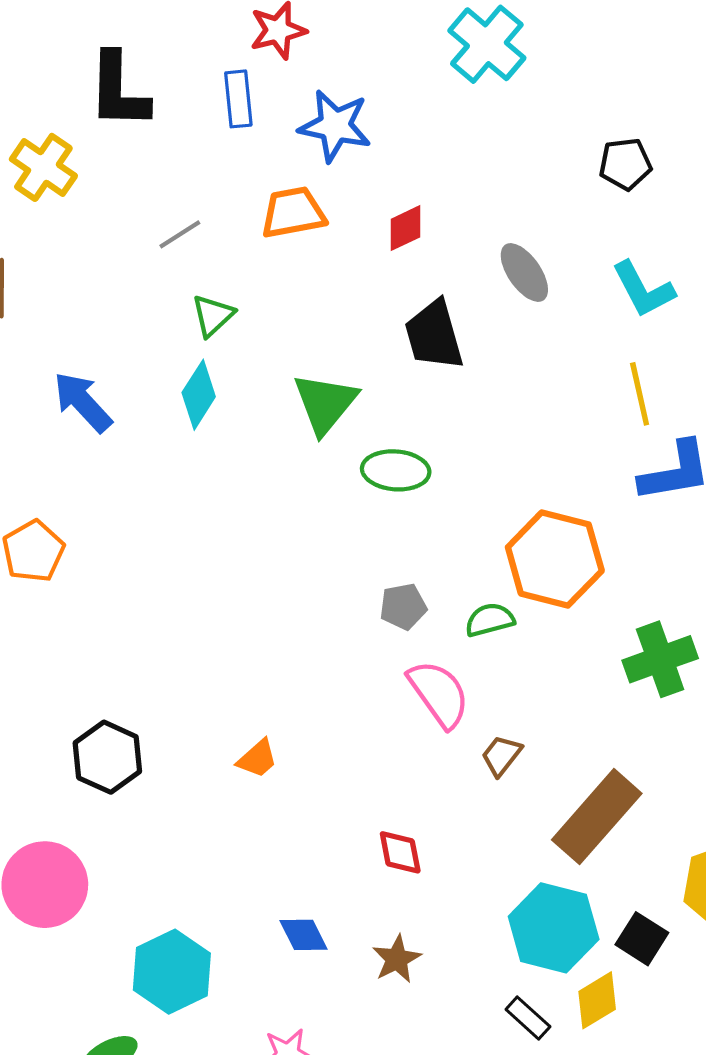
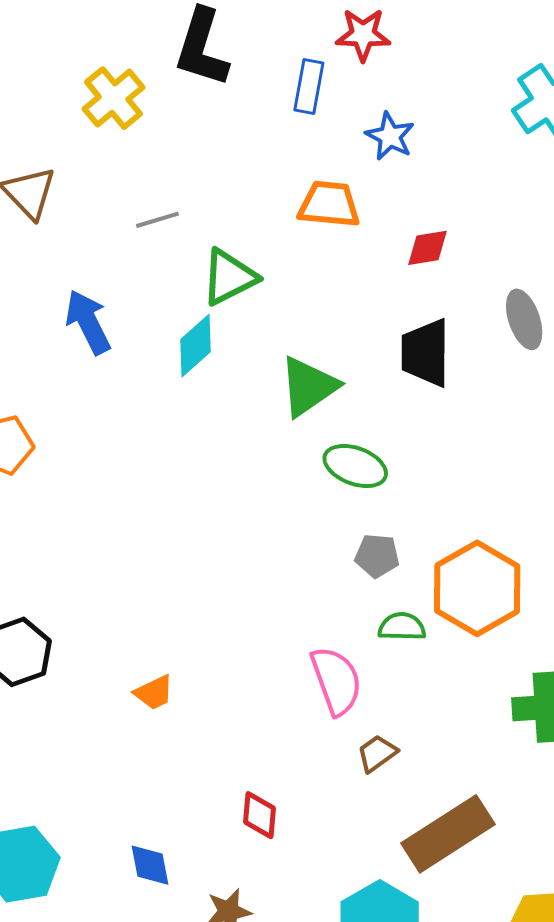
blue star: (335, 126) -> (390, 136), size x0.7
gray line: (180, 234) -> (157, 220), moved
green triangle: (213, 315) -> (229, 277), size x1.4
gray pentagon: (403, 607) -> (377, 556), moved

